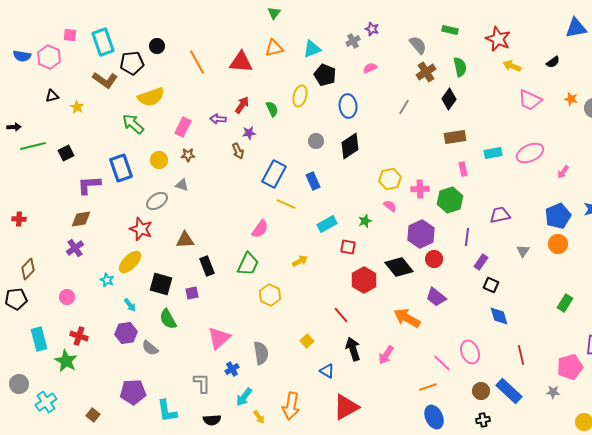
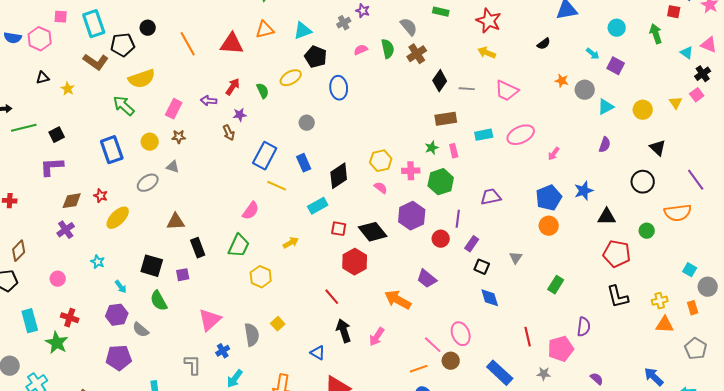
yellow arrow: (512, 66) -> (487, 53), moved
green semicircle: (460, 67) -> (388, 49), moved
yellow ellipse: (300, 96) -> (291, 78), turned 45
pink trapezoid: (530, 100) -> (507, 91), moved
gray line: (404, 107) -> (467, 89), moved, turned 63
black diamond: (350, 146) -> (339, 176), moved
purple L-shape: (89, 185) -> (52, 167), moved
green star: (365, 221) -> (432, 148), moved
red star: (141, 229) -> (101, 196), moved, size x0.6
gray triangle: (523, 251) -> (516, 258), moved
red circle: (434, 259) -> (441, 239), moved
yellow ellipse: (130, 262) -> (118, 218), moved
black diamond: (399, 267) -> (373, 232), moved
yellow square: (307, 341) -> (278, 324), moved
red line: (521, 355) -> (528, 337), moved
brown circle: (481, 391) -> (451, 361), moved
purple pentagon: (133, 392) -> (119, 358), moved

